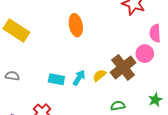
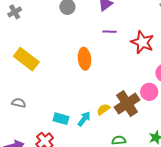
cyan arrow: (79, 78) -> (84, 119), moved
cyan rectangle: (56, 79) -> (61, 119), moved

